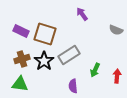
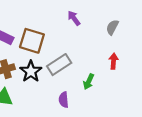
gray semicircle: (116, 30) -> (112, 27), moved, turned 96
red arrow: (117, 76) -> (114, 61), moved

